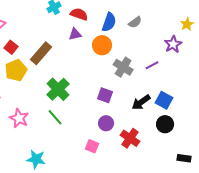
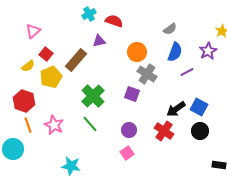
blue semicircle: (109, 22) -> (175, 52), moved
purple triangle: (75, 34) -> (99, 41), moved
gray cross: (123, 67) -> (147, 74), moved
purple square: (105, 95) -> (132, 94), moved
purple circle: (106, 123) -> (129, 130), moved
red cross: (130, 138) -> (164, 131), moved
pink square: (92, 146) -> (127, 153), turned 32

